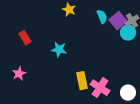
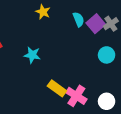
cyan circle: (128, 33) -> (107, 55), moved
yellow rectangle: (82, 81) -> (57, 88), turned -42

